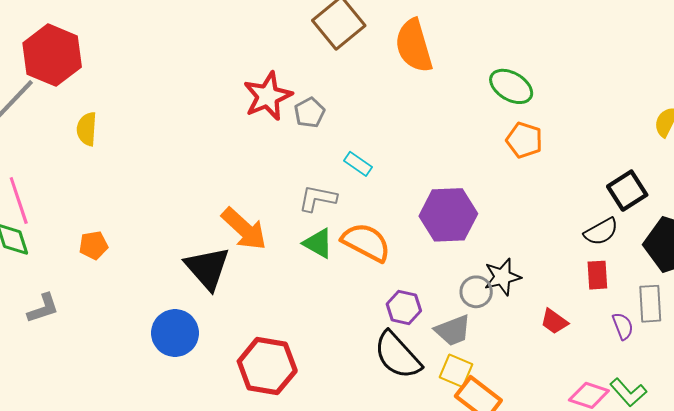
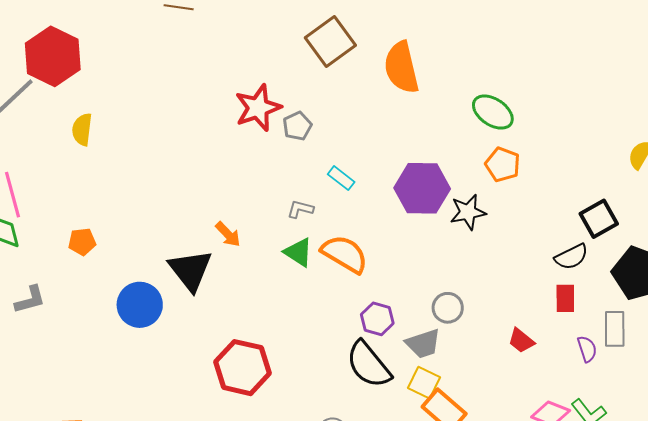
gray L-shape: (318, 198) -> (300, 209), size x0.7
purple hexagon: (448, 215) -> (422, 188), moved
orange arrow: (244, 229) -> (228, 234), size x0.6
black star: (502, 277) -> (468, 212), moved
blue circle: (175, 333) -> (140, 305), moved

